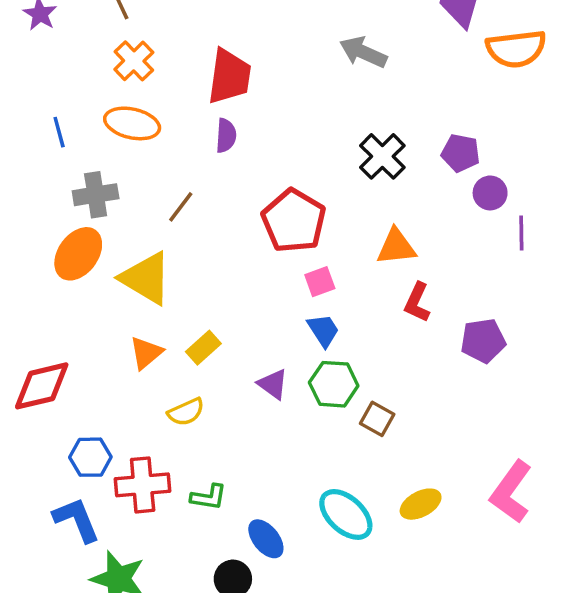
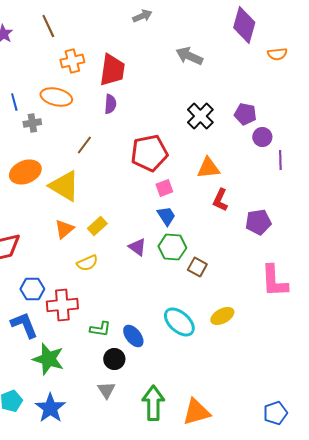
orange semicircle: (516, 49) -> (277, 54), size x0.6
orange cross: (134, 61) -> (72, 61), moved, turned 30
gray cross: (96, 195) -> (32, 123), moved, size x0.7
red pentagon: (294, 221) -> (149, 153), turned 30
orange ellipse: (78, 254) -> (25, 172), turned 32
pink L-shape: (511, 492) -> (274, 281), moved, turned -39
green L-shape: (209, 497) -> (100, 329), moved

